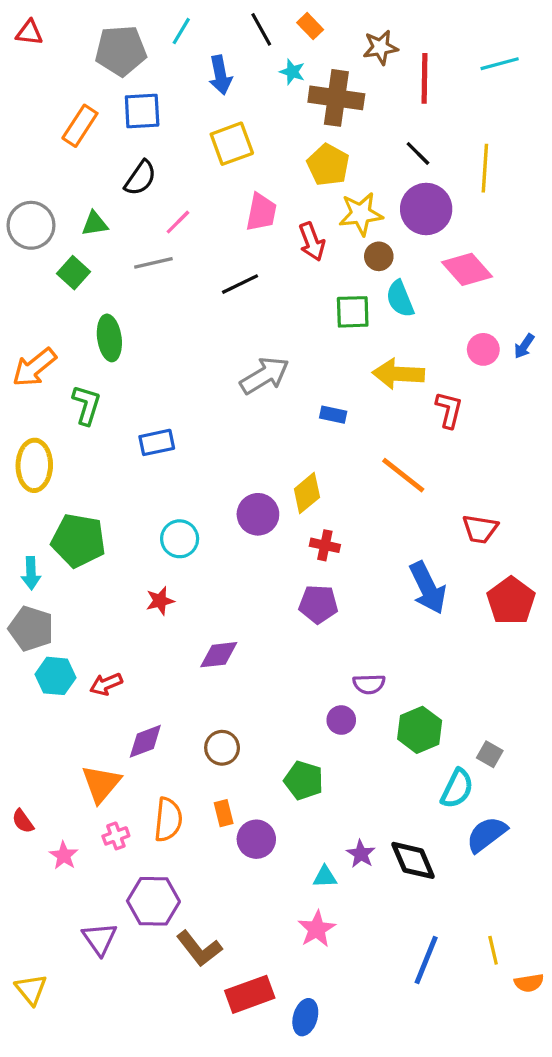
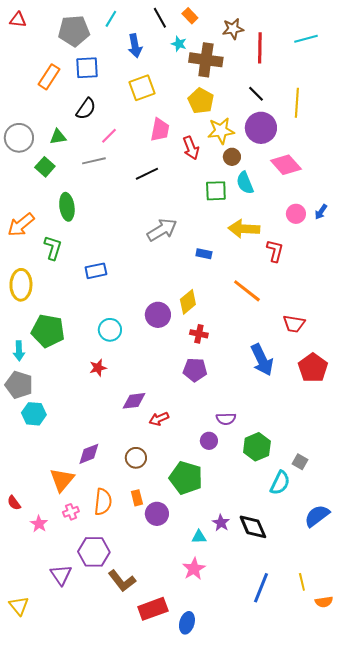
red arrow: (106, 684) -> (159, 419), moved
green pentagon: (304, 780) -> (186, 478), size x1.4
blue semicircle: (487, 834) -> (317, 516), moved

